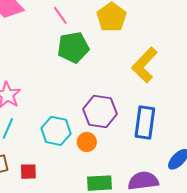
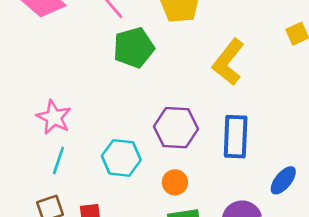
orange circle: (87, 142) -> (175, 182), moved

